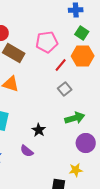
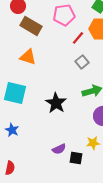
black star: (39, 130) -> (56, 103), size x1.5
purple semicircle: (27, 151) -> (59, 149), moved, turned -64

